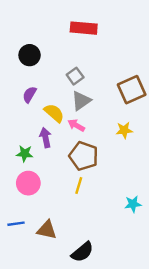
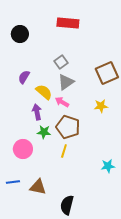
black circle: (30, 55) -> (20, 34), moved
green star: (25, 154) -> (44, 132), moved
black semicircle: (82, 252) -> (67, 205), turned 144

